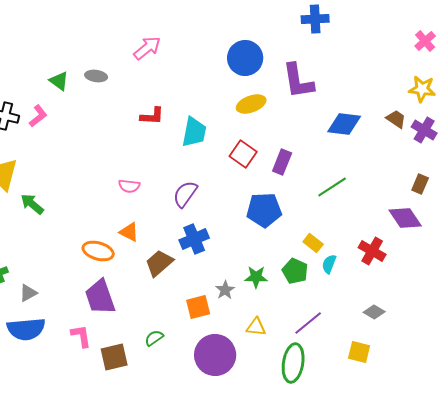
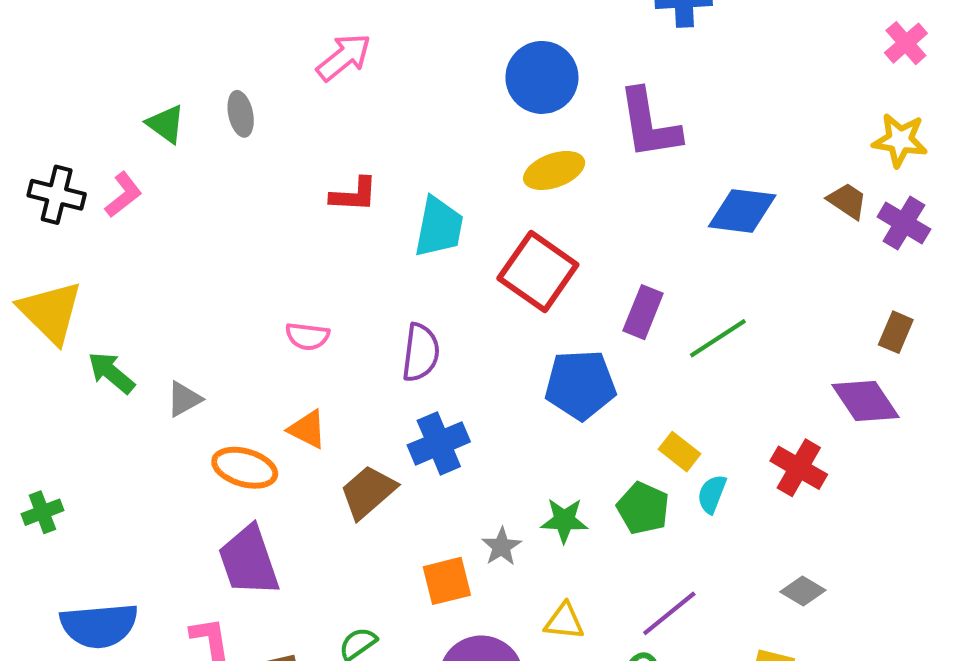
gray ellipse: (96, 76) -> (241, 114), turned 70
red square: (243, 154) -> (538, 272), size x1.4
purple rectangle: (282, 162) -> (643, 312), moved
purple semicircle: (185, 194) -> (421, 352), turned 152
gray triangle: (28, 293) -> (184, 399), moved

